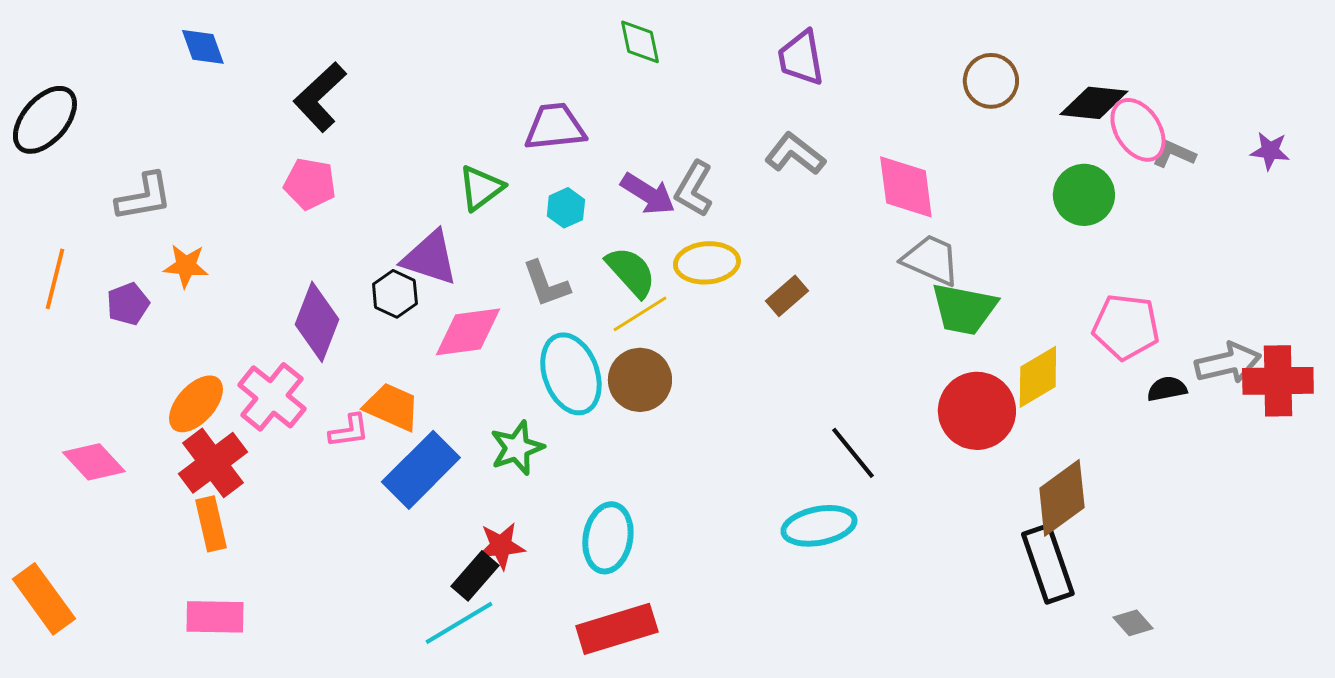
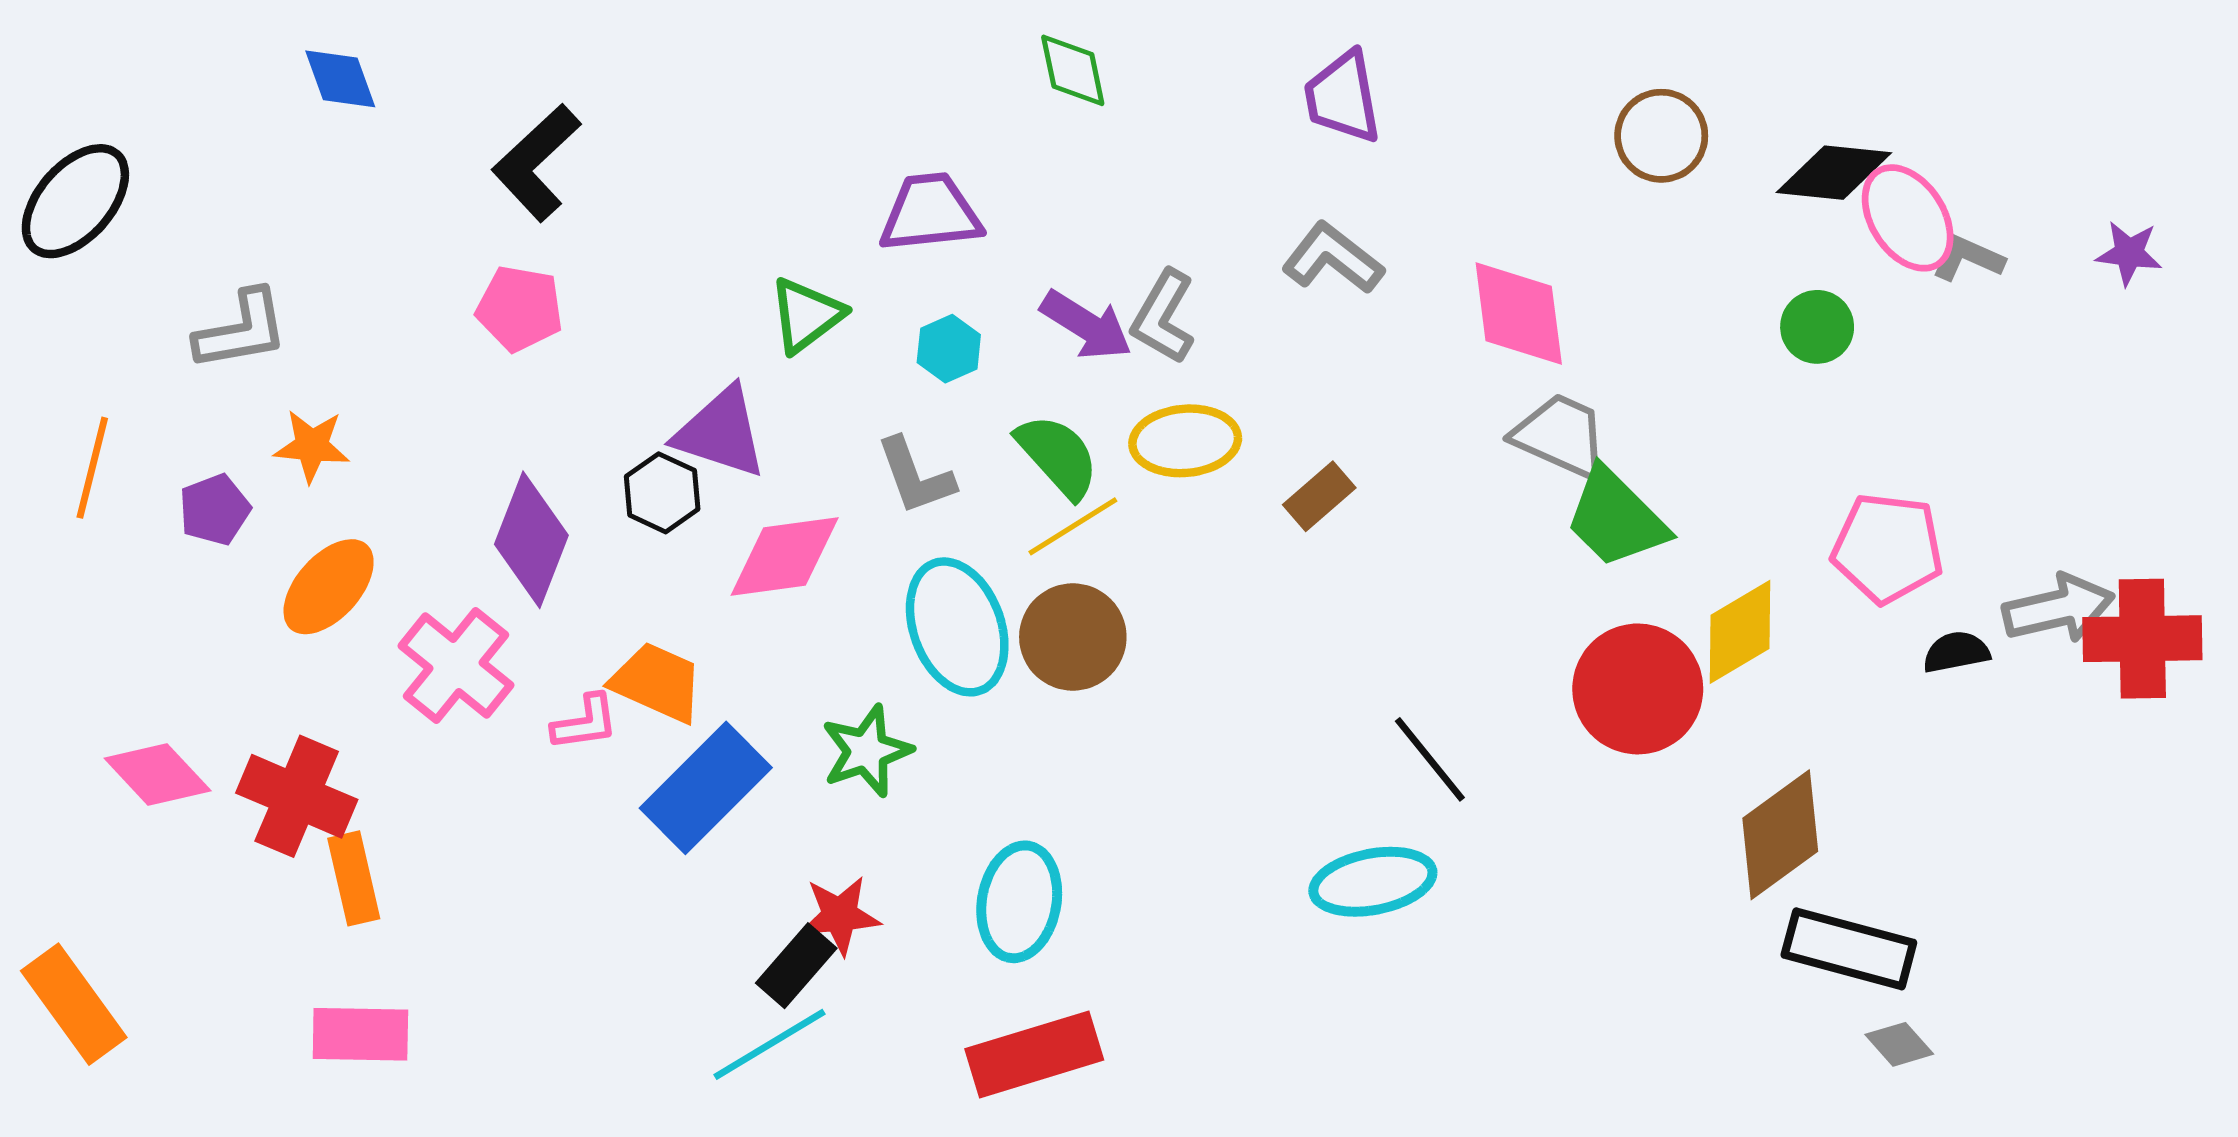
green circle: (1084, 195) -> (1817, 327), size x0.7
green trapezoid: (964, 309) -> (1616, 518), turned 34
orange ellipse: (196, 404) -> (329, 587), moved
red cross: (213, 463) -> (297, 796), moved, turned -30
black rectangle: (1048, 564) -> (1849, 949), moved, turned -56

